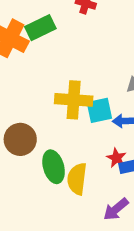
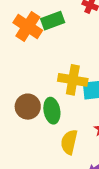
green ellipse: (54, 167) -> (52, 111), moved

